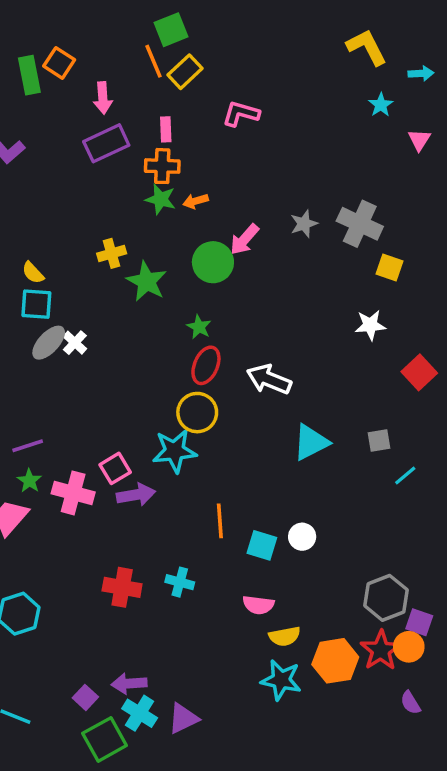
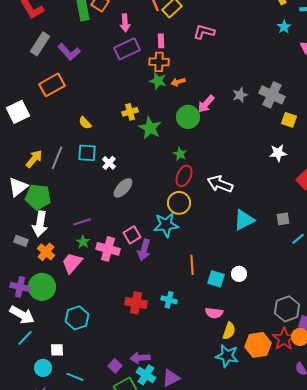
cyan square: (36, 304) -> (87, 153), moved
gray ellipse: (49, 343) -> (123, 188), moved
purple arrow: (136, 495) -> (144, 250), turned 115
yellow semicircle: (285, 636) -> (229, 331), turned -60

